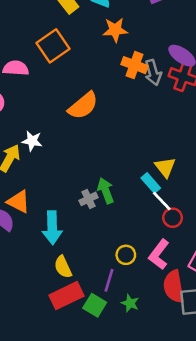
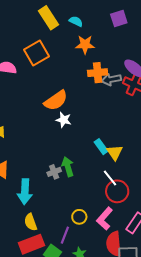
orange cross: (135, 65) -> (98, 73), turned -30
gray arrow: (153, 73) -> (111, 79), turned 90
white star: (32, 141) -> (64, 120), moved
cyan rectangle: (151, 183) -> (101, 147), moved
red circle: (173, 218) -> (117, 191), size x1.5

